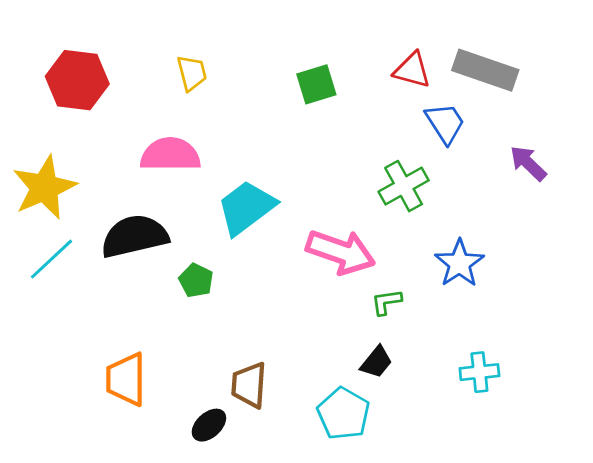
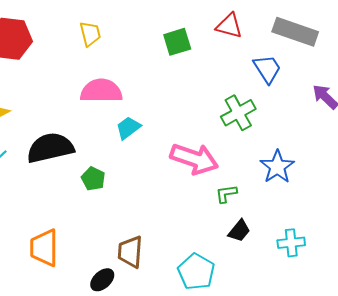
red triangle: (412, 70) -> (229, 26), moved
pink semicircle: (170, 155) -> (101, 91), moved
cyan trapezoid: (246, 208) -> (128, 128), size x0.6
black trapezoid: (376, 362) -> (239, 231), moved

